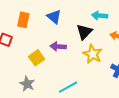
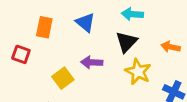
cyan arrow: (100, 16) -> (132, 14), moved

